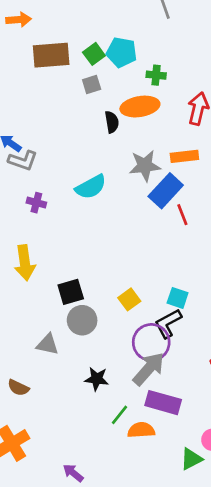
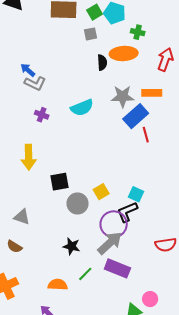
gray circle: (82, 320) -> (77, 203), moved
gray triangle: (48, 344) -> (22, 217), moved
orange semicircle: (141, 430) -> (58, 285), moved

